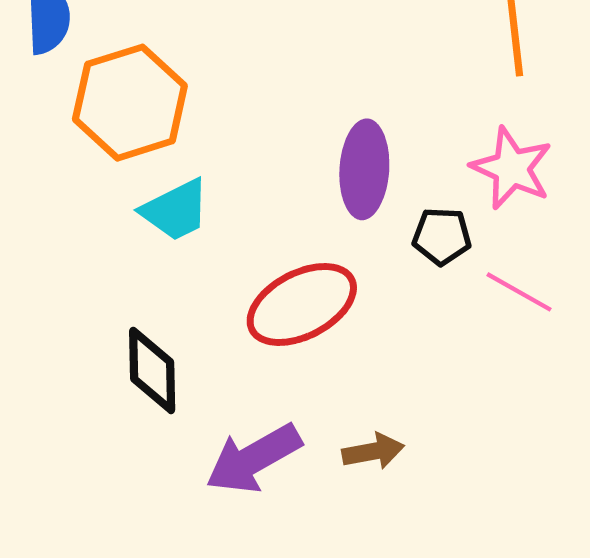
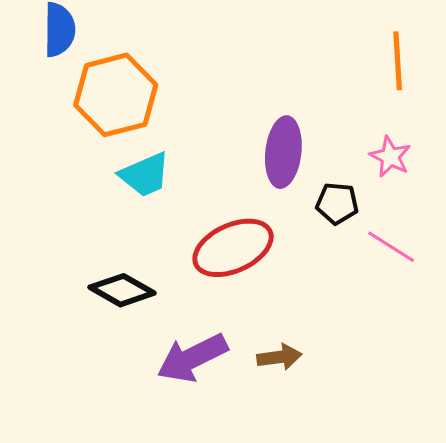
pink star: (512, 168) -> (390, 157), size x0.7
black diamond: (152, 370) -> (122, 290), turned -62

